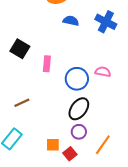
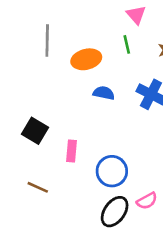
pink semicircle: (103, 72) -> (147, 201), moved, turned 140
brown line: (22, 103) -> (38, 187), moved, turned 49

